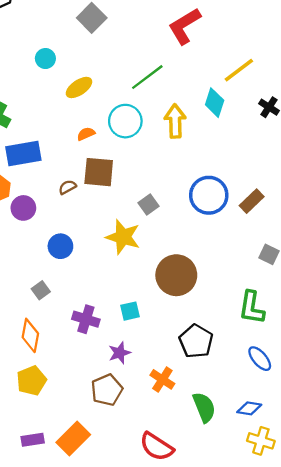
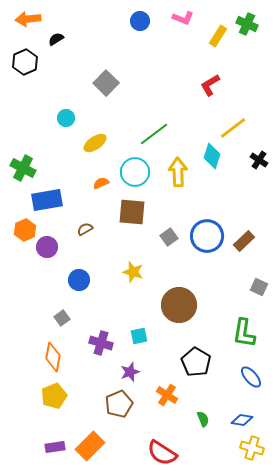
red L-shape: (184, 26) -> (210, 85), moved, size x0.7
brown square: (99, 172) -> (132, 212), moved
gray square: (149, 205) -> (169, 237), moved
yellow star: (123, 237) -> (133, 272), size x0.7
green semicircle: (204, 407) -> (203, 419), size x0.6

